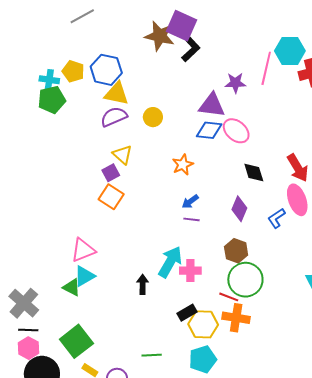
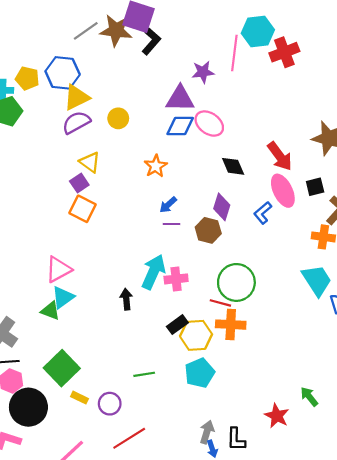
gray line: (82, 16) -> (86, 31), moved
yellow triangle: (117, 94) -> (76, 97), turned -32
brown hexagon: (236, 251) -> (208, 230), moved

